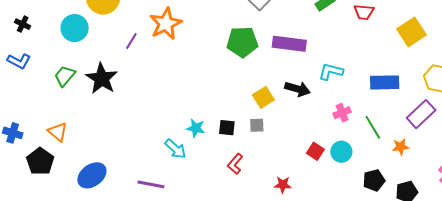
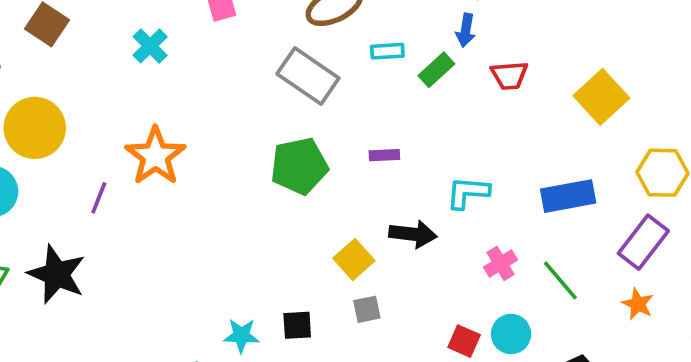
purple rectangle: (289, 44) -> (384, 155), size x0.5
gray square: (257, 125) -> (367, 309), moved
orange star: (401, 147) -> (638, 304), moved, turned -30

